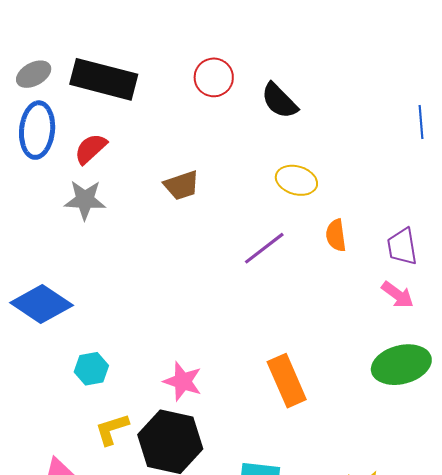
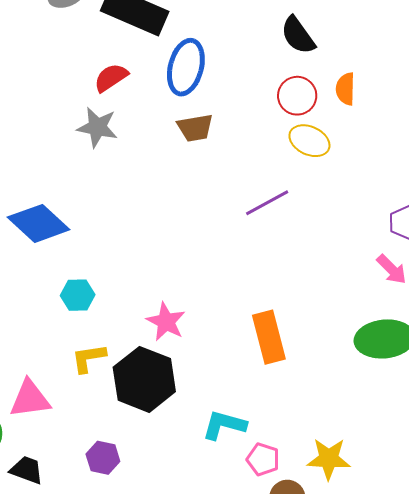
red circle: (214, 77) -> (297, 96), moved
black semicircle: (279, 101) -> (298, 35), moved
blue ellipse: (37, 130) -> (186, 67), moved
orange semicircle: (336, 235) -> (345, 89), moved

